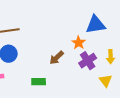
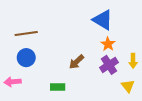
blue triangle: (96, 25) -> (103, 20), moved, turned 40
orange star: (79, 43) -> (108, 44), moved

